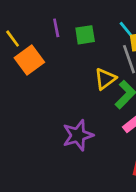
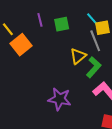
purple star: (78, 135) -> (60, 99), turned 30

